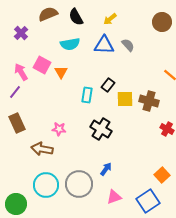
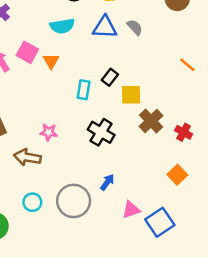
brown cross: (149, 101) -> (151, 121), moved, turned 30
orange square: (162, 175) -> (177, 175), moved
cyan circle: (46, 185) -> (32, 202), size x0.6
pink triangle: (114, 197) -> (131, 210), moved

